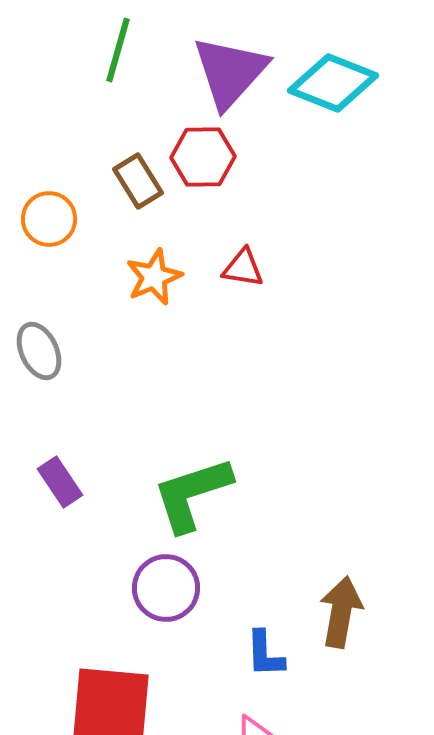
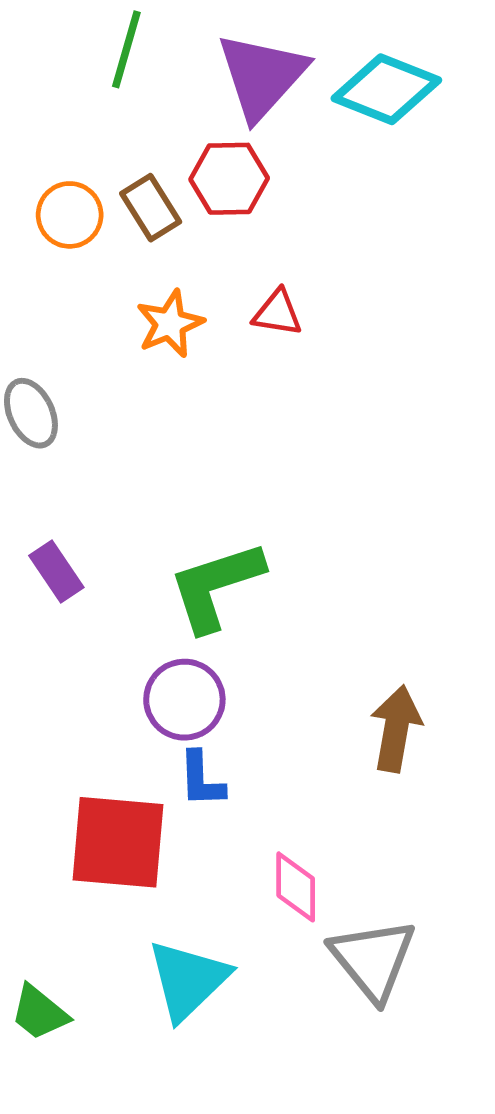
orange circle: (49, 219) -> (70, 215), moved
blue L-shape: (265, 654) -> (201, 779), moved

